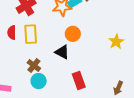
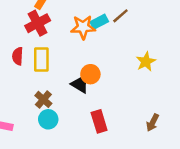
orange circle: (73, 34) -> (90, 74), moved
yellow star: (116, 42) -> (146, 62), moved
brown arrow: (118, 88) -> (153, 123), moved

